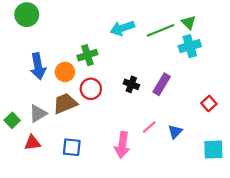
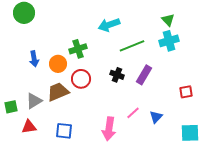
green line: (161, 30) -> (132, 46), moved
blue arrow: (38, 66) -> (34, 59), size x0.7
red square: (209, 103) -> (186, 92), turned 32
green square: (12, 120) -> (11, 107), turned 32

